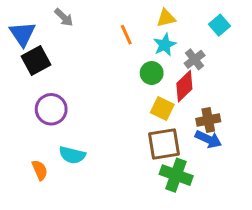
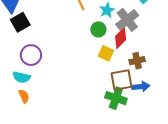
gray cross: (195, 59) -> (127, 20), size x1.6
blue arrow: (208, 139) -> (141, 87), moved, turned -30
brown square: (164, 144) -> (122, 80), moved
cyan semicircle: (72, 155) -> (21, 77), moved

